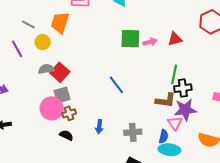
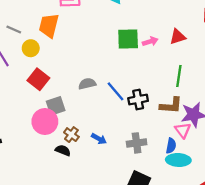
gray semicircle: (46, 69) -> (87, 84), moved
red square: (60, 72) -> (38, 79), moved
black cross: (183, 88) -> (138, 99), moved
brown cross: (69, 113) -> (71, 135), moved, turned -32
blue arrow: (99, 127) -> (99, 139), turned -64

